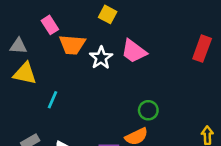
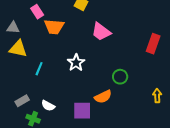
red rectangle: (202, 49) -> (153, 44), moved
white star: (101, 58) -> (76, 63), moved
green circle: (148, 110) -> (120, 77), moved

